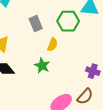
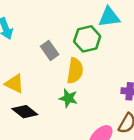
yellow semicircle: (52, 45) -> (75, 71), size x1.5

